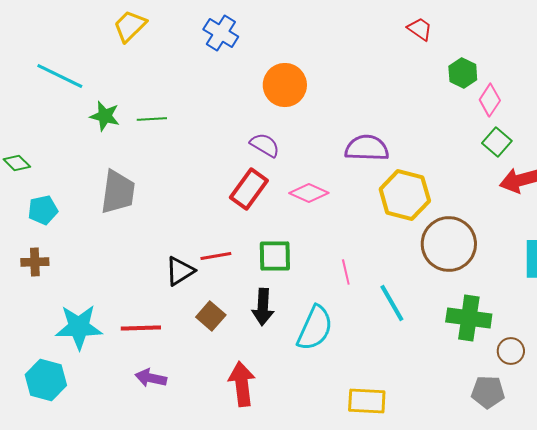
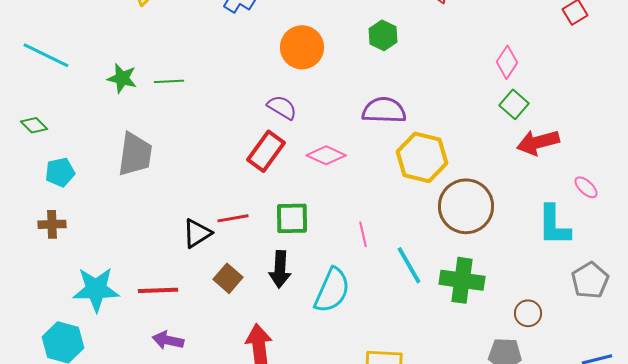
green hexagon: (463, 73) -> (383, 35), moved
cyan line: (60, 76) -> (46, 55), moved
green cross: (469, 318) -> (462, 280), moved

